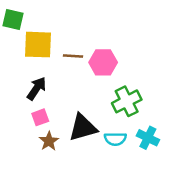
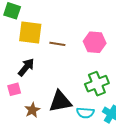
pink hexagon: (103, 62) -> (95, 42), moved
pink square: (40, 117) -> (14, 89), moved

